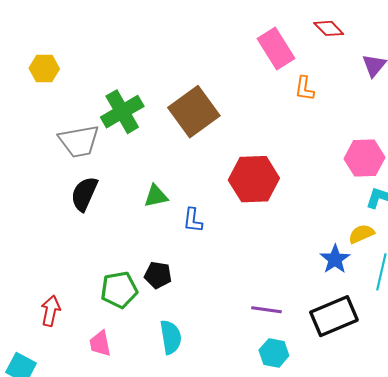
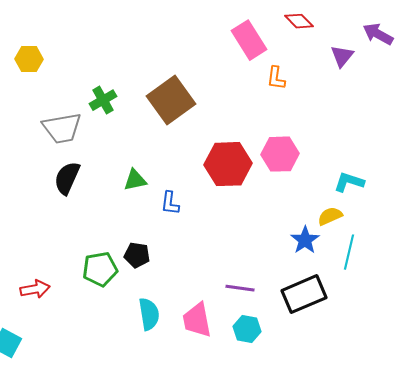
green cross: (122, 112) -> (103, 100), size x0.7
pink hexagon: (365, 158) -> (280, 154), moved
red arrow: (51, 311) -> (35, 289), turned 68
pink trapezoid: (100, 343) -> (197, 320), moved, size x1.4

